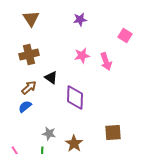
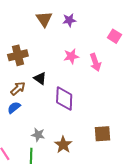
brown triangle: (31, 19) -> (44, 19), moved

